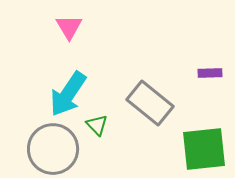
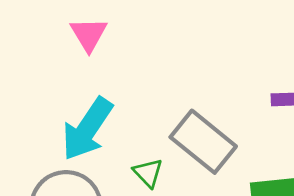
green triangle: (97, 125) -> (148, 173), moved

